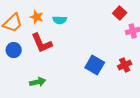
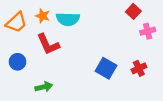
cyan semicircle: (60, 20) -> (68, 19), size x1.5
blue circle: (14, 50) -> (18, 62), moved

